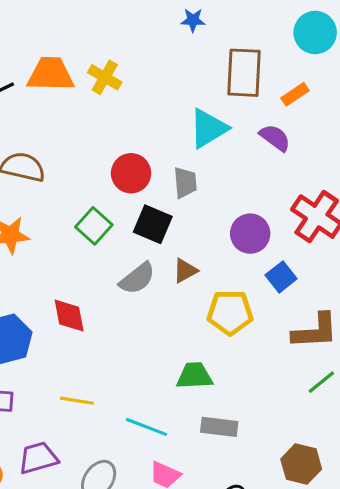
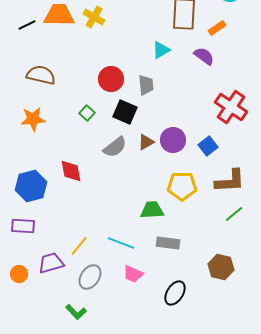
cyan triangle: (208, 128) -> (161, 50), size x0.7
green square: (94, 226) -> (87, 113), size x0.7
purple circle: (250, 234) -> (173, 140), moved
yellow pentagon: (230, 312) -> (182, 186), moved
yellow line: (77, 401) -> (79, 246), moved, turned -60

